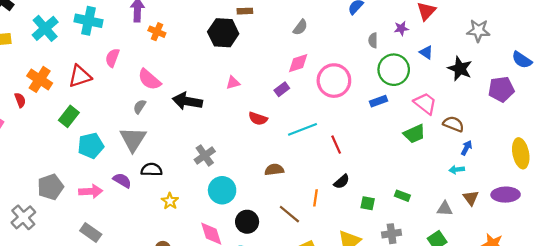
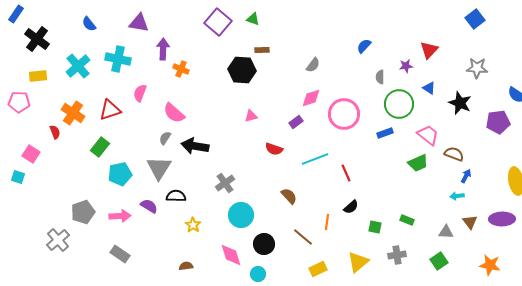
black arrow: (187, 101) -> (195, 146), moved
brown semicircle: (274, 170) -> (289, 196), turned 54

